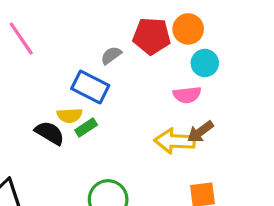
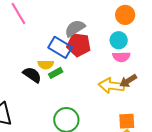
red pentagon: (152, 36) -> (79, 45), moved
gray semicircle: (111, 55) -> (75, 28), size x1.5
cyan circle: (205, 63) -> (119, 40), moved

